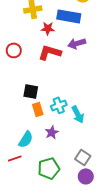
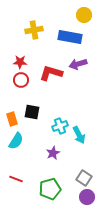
red star: (48, 28) -> (20, 62), moved
red circle: (14, 50) -> (21, 80), moved
orange rectangle: (38, 109) -> (12, 119), moved
cyan semicircle: (26, 139) -> (16, 141), moved
red line: (15, 158) -> (16, 179), turned 40

